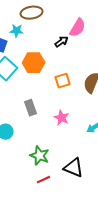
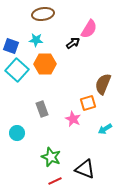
cyan star: (17, 31) -> (36, 40), moved
orange square: (63, 81) -> (88, 103), moved

